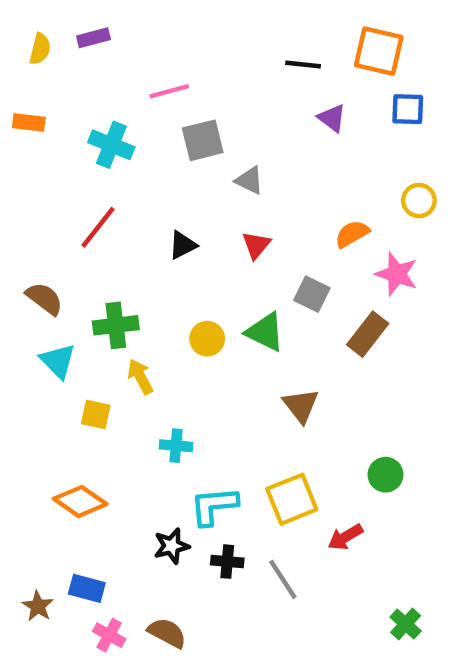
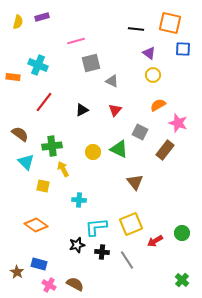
orange rectangle: (29, 122) -> (13, 77), moved
cyan cross: (111, 145) -> (38, 65), moved
yellow circle: (419, 200) -> (153, 75), moved
green circle: (385, 475) -> (182, 233), moved

